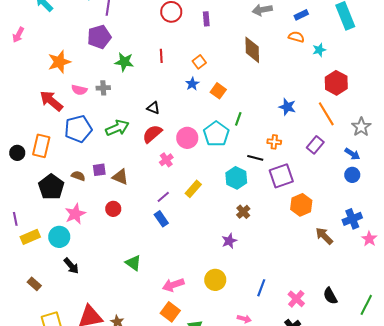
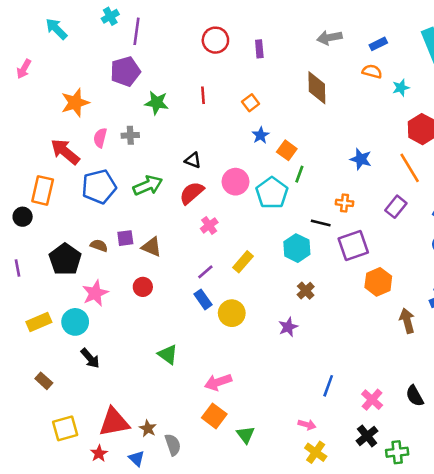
blue star: (192, 84) -> (261, 135), moved
pink semicircle: (79, 90) -> (100, 138), turned 91
orange square: (218, 91) -> (287, 150), moved
pink circle: (187, 138) -> (236, 182), moved
orange rectangle: (41, 146) -> (43, 190), moved
purple line: (15, 219) -> (18, 268), moved
brown arrow: (324, 236) -> (407, 321), turned 30
yellow circle: (215, 280) -> (232, 313), moved

